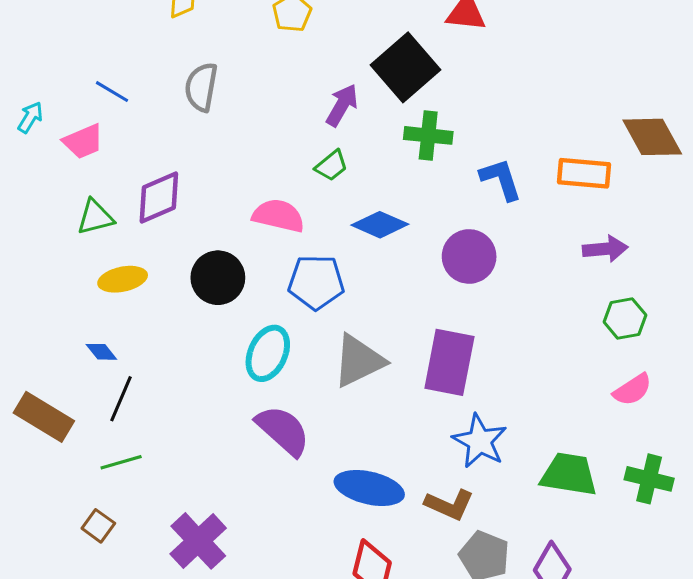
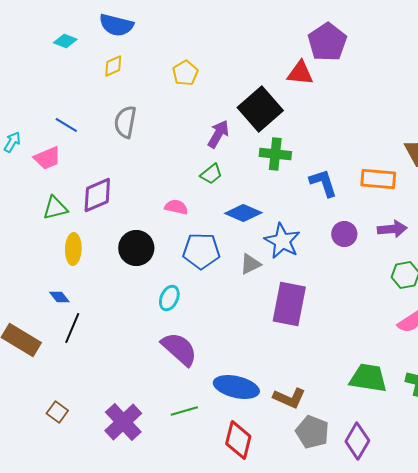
pink semicircle: (278, 216) -> (176, 207), size x0.7
purple circle: (469, 256) -> (344, 234), moved, size x0.7
yellow ellipse: (123, 279) -> (73, 249), turned -76
cyan ellipse: (268, 353) -> (169, 298), size x0.7
gray triangle: (359, 361) -> (250, 264), moved, size x0.6
blue star: (480, 441) -> (282, 241), moved
green line: (121, 462) -> (184, 411), moved

